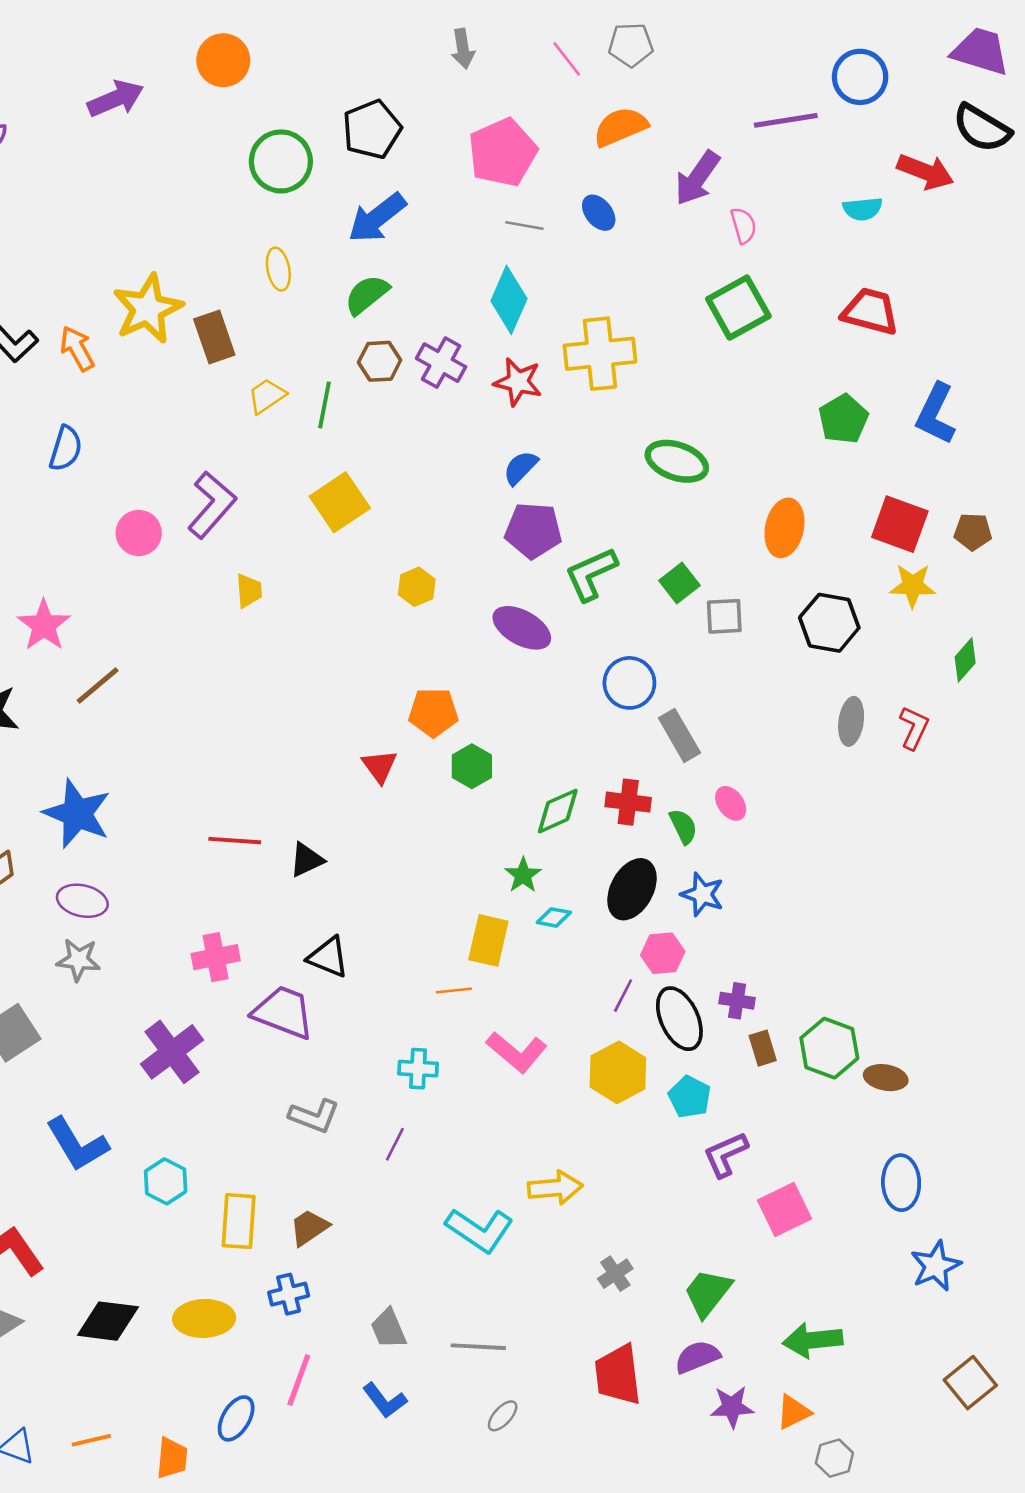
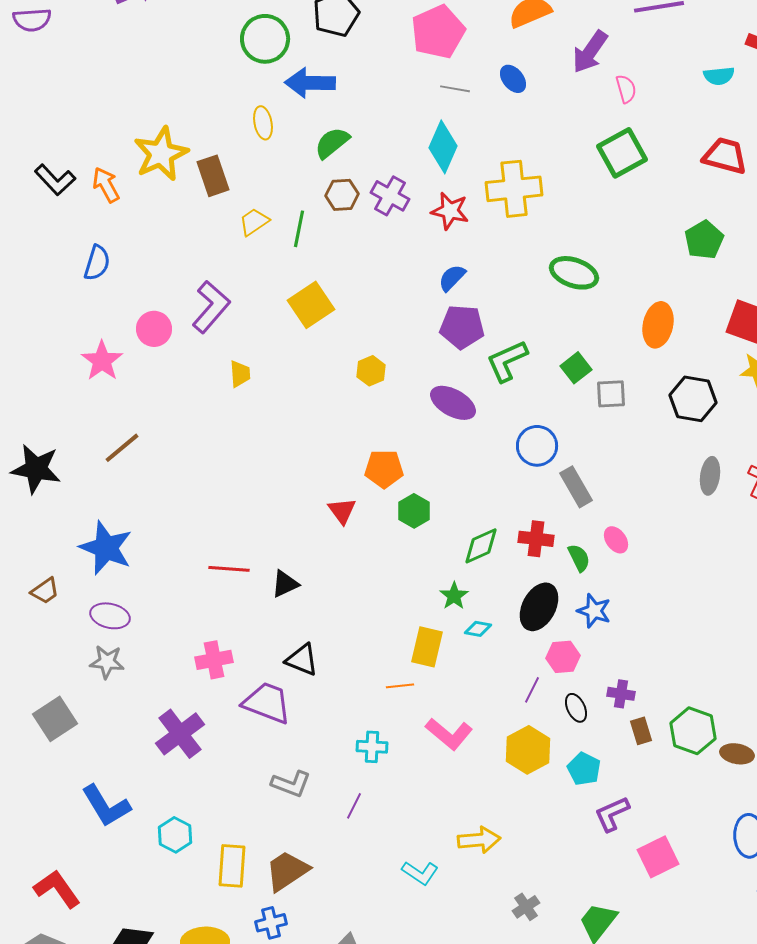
blue arrow: (377, 218) -> (310, 83), moved, turned 39
pink star: (44, 625) -> (102, 361), moved
black ellipse: (679, 1019) -> (576, 708), size x0.6
brown trapezoid: (309, 1227) -> (287, 871), size x1.4
cyan L-shape: (480, 1230) -> (420, 873), size x0.7

